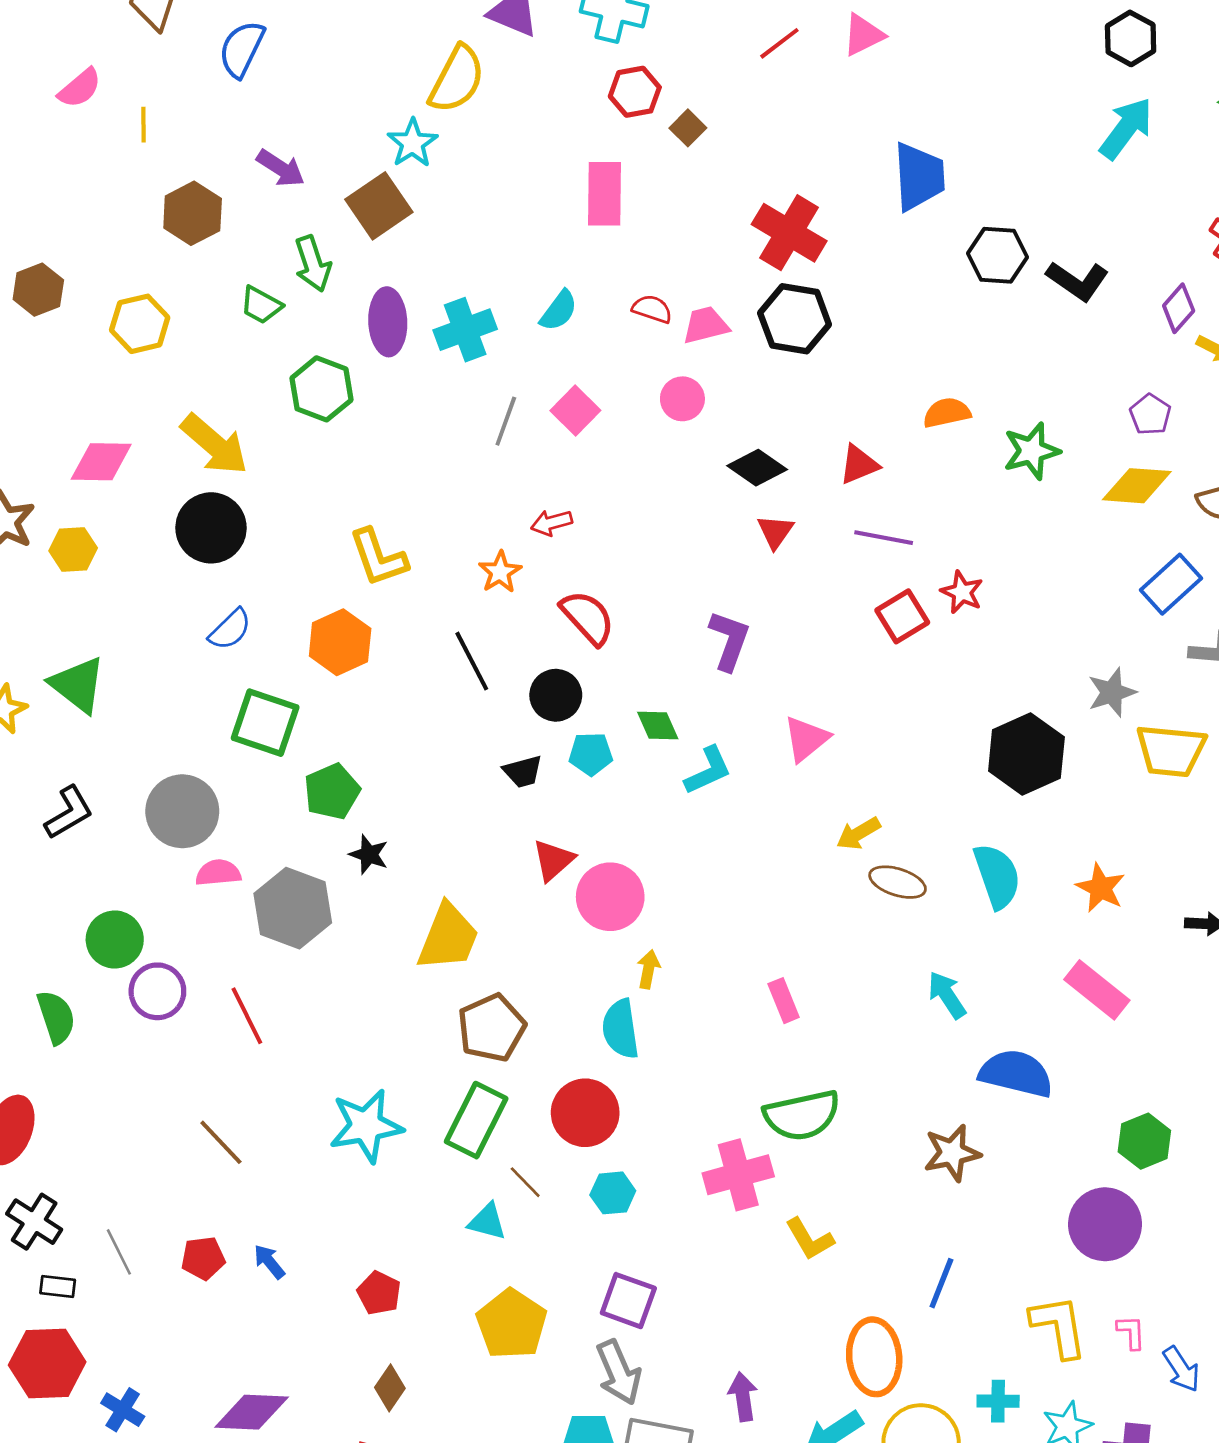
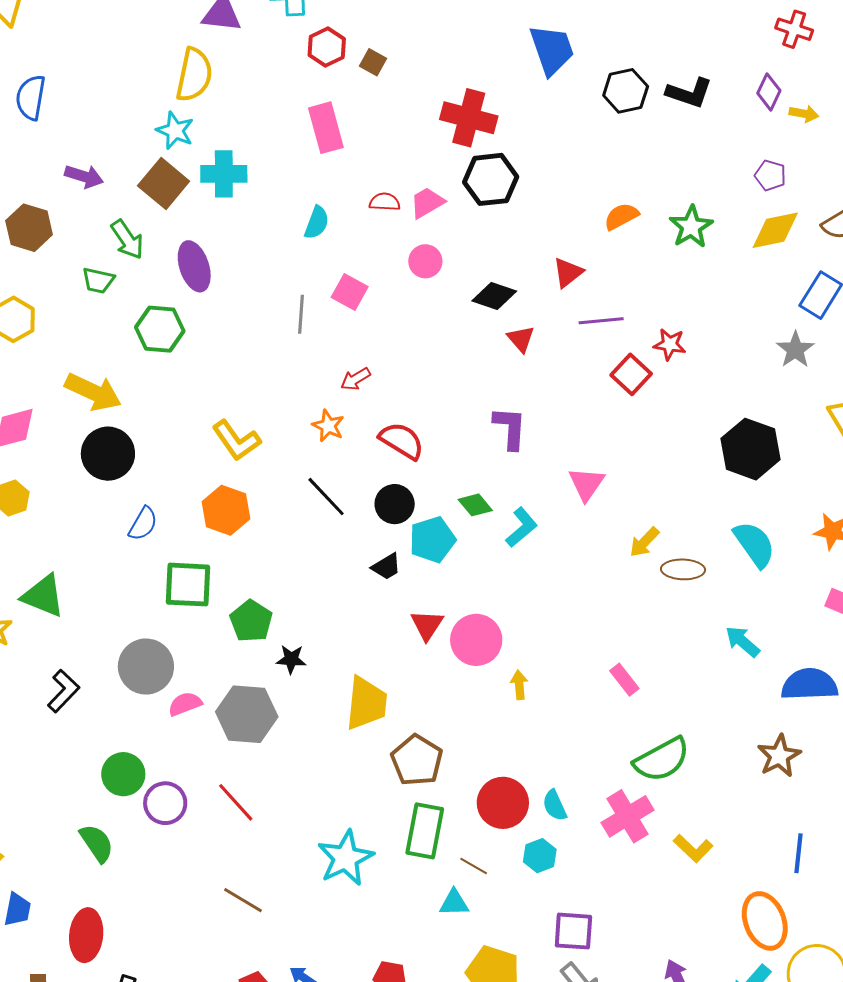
cyan cross: (465, 330) -> (224, 174), moved, turned 36
gray star: (1112, 692) -> (795, 350), moved
cyan pentagon: (591, 754) -> (432, 540), size x1.4
cyan semicircle: (621, 1029) -> (555, 805), moved, size x0.7

